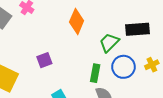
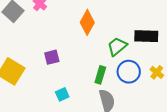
yellow cross: (152, 65) -> (157, 72), turned -32

